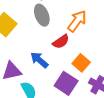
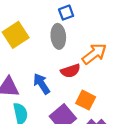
orange square: (81, 63) -> (86, 100), turned -30

